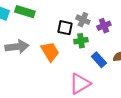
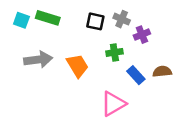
gray cross: (83, 20) -> (122, 19), moved
black square: (65, 28) -> (95, 21), moved

